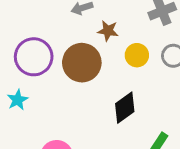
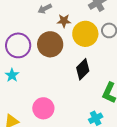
yellow circle: (137, 55) -> (85, 34), size x1.6

